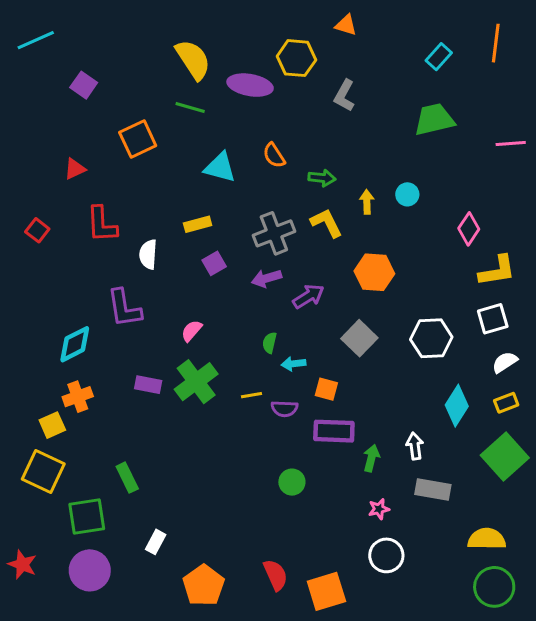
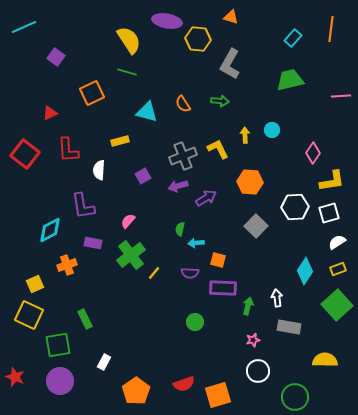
purple ellipse: (250, 85) -> (167, 21), moved
gray L-shape: (344, 96) -> (230, 64), size x1.4
green arrow: (322, 178) -> (220, 101), moved
yellow rectangle: (198, 224) -> (120, 141), moved
red square: (37, 230) -> (25, 154), size x1.8
gray square: (359, 338) -> (256, 226), moved
white hexagon: (431, 338) -> (295, 207), moved
purple rectangle: (148, 385) -> (93, 243), moved
yellow line: (252, 395) -> (154, 273), moved, turned -40
orange cross: (78, 397) -> (67, 265), moved
red semicircle: (275, 575) -> (184, 384), turned 95
green circle: (494, 587) -> (295, 397), moved

